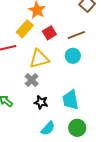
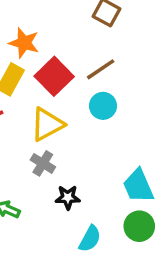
red square: (49, 33) -> (54, 76), size x1.5
cyan trapezoid: (71, 100) -> (138, 186), moved

